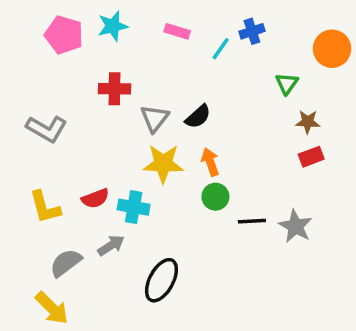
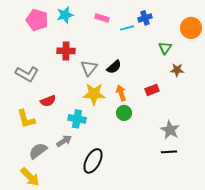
cyan line: (221, 49) -> (127, 28), turned 40
red rectangle: (311, 157) -> (152, 90), moved
red semicircle: (95, 198) -> (48, 101), moved
black line: (252, 221) -> (169, 152), moved

